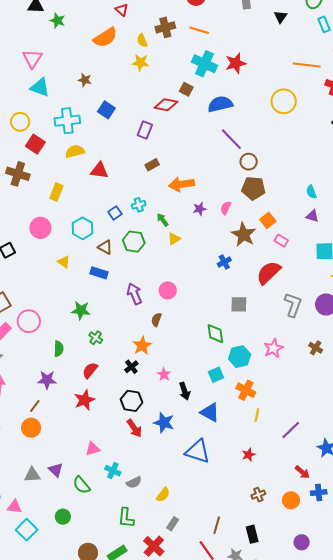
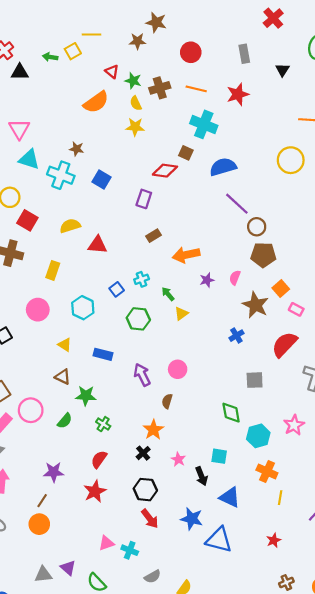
green star: (58, 21) -> (133, 81), moved
red star: (236, 63) -> (238, 94), moved
cyan cross: (67, 121) -> (61, 175), moved, turned 30
brown triangle: (105, 247) -> (63, 377), moved
green semicircle: (59, 349) -> (65, 421), moved, turned 42
cyan square: (216, 375) -> (219, 456), moved, turned 35
blue star: (164, 423) -> (192, 519), moved
cyan cross: (113, 471) -> (130, 550), moved

